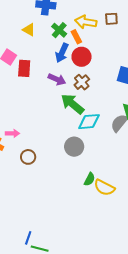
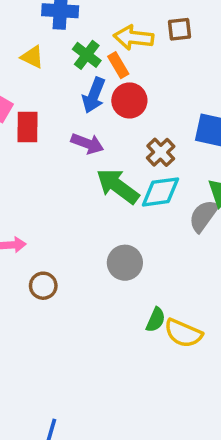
brown cross: (82, 82) -> (161, 152), moved
cyan diamond: (89, 122) -> (160, 192), moved

